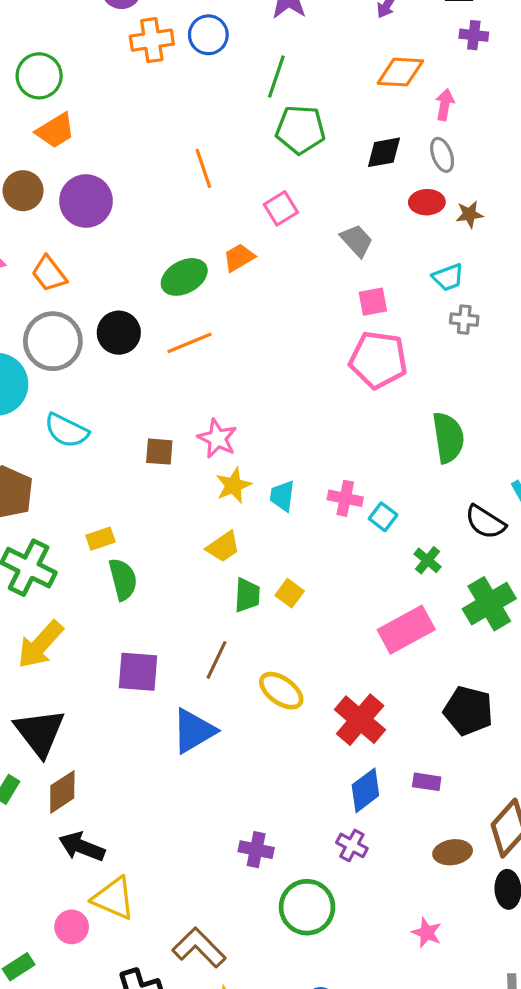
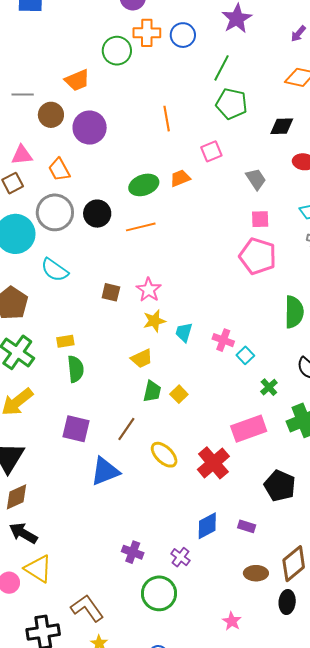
green circle: (39, 76) -> (117, 51), moved
red cross: (360, 720) -> (213, 463), moved
purple cross: (352, 845) -> (180, 557), moved

